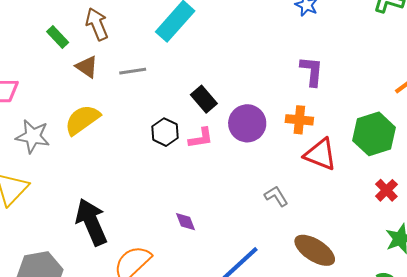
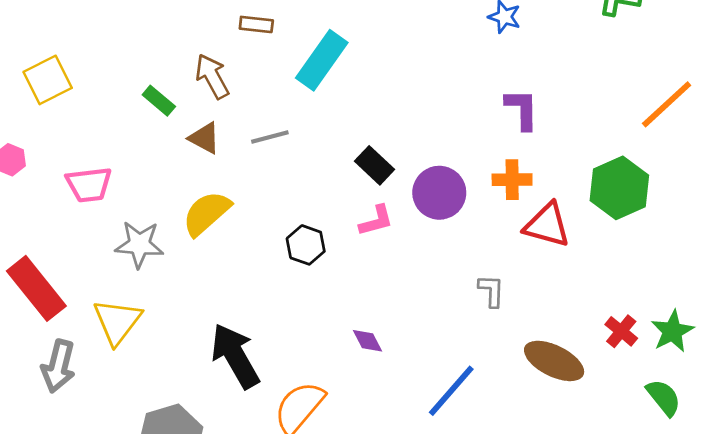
black hexagon: (165, 132) -> (306, 245), moved
red cross: (386, 190) -> (621, 331), moved
gray L-shape: (276, 196) -> (491, 291), turned 40

